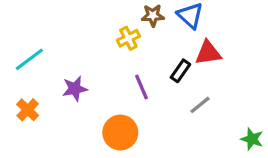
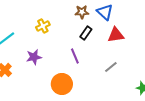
yellow cross: (128, 38) -> (43, 26), moved
black rectangle: (180, 71) -> (86, 33), moved

